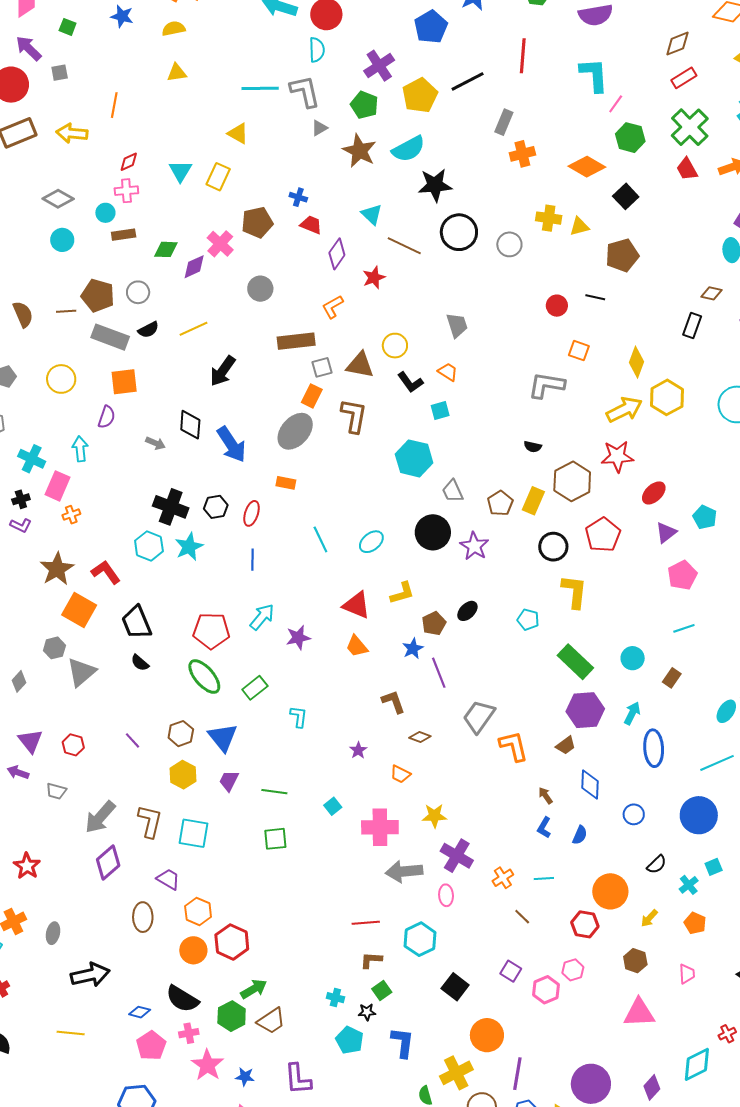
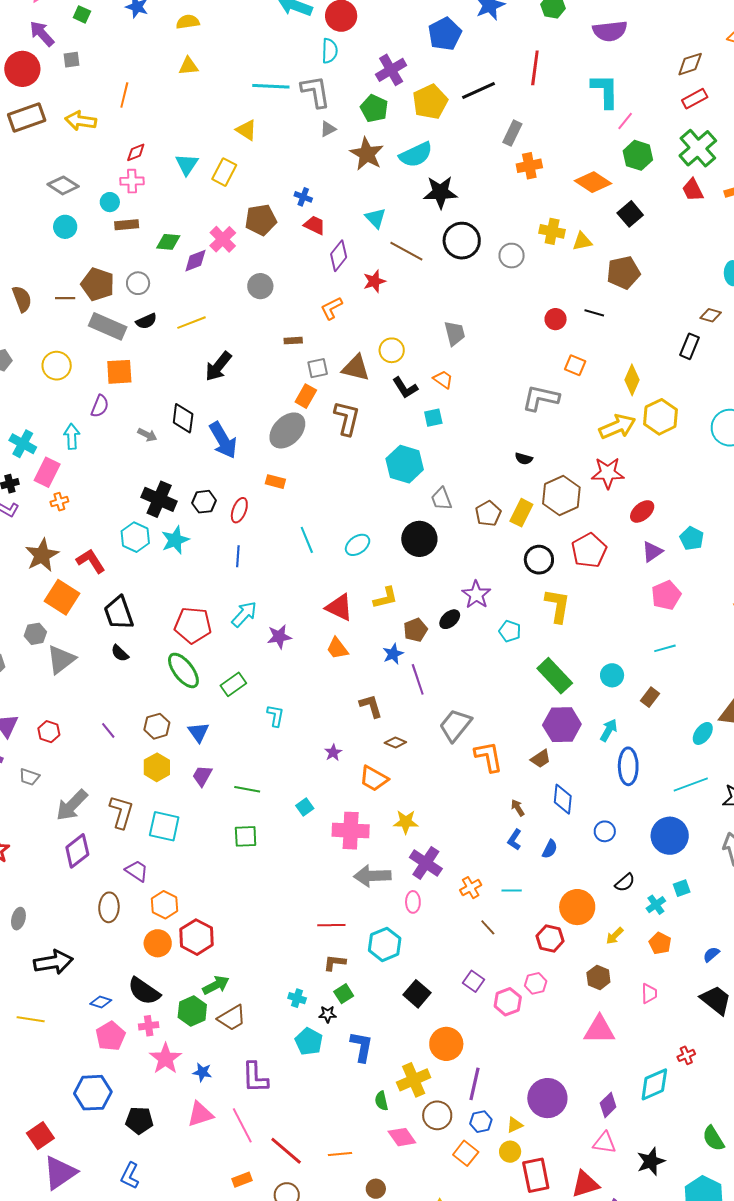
brown rectangle: (296, 341) -> (293, 341), size x0.5
purple star: (474, 546) -> (476, 595), moved
blue triangle: (223, 737) -> (198, 732), size x0.7
orange trapezoid: (400, 774) -> (374, 779), size x1.4

